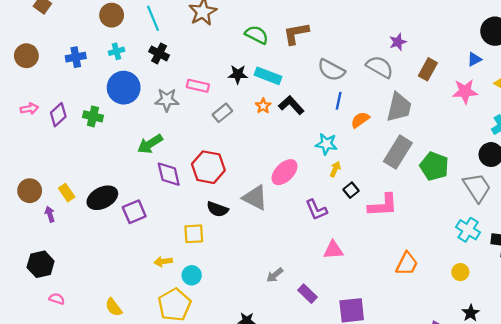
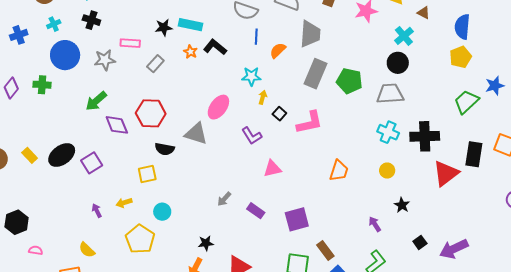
gray trapezoid: (477, 188) -> (390, 94), turned -52
purple arrow: (50, 214) -> (97, 211), moved
cyan circle: (192, 275) -> (162, 212), moved

